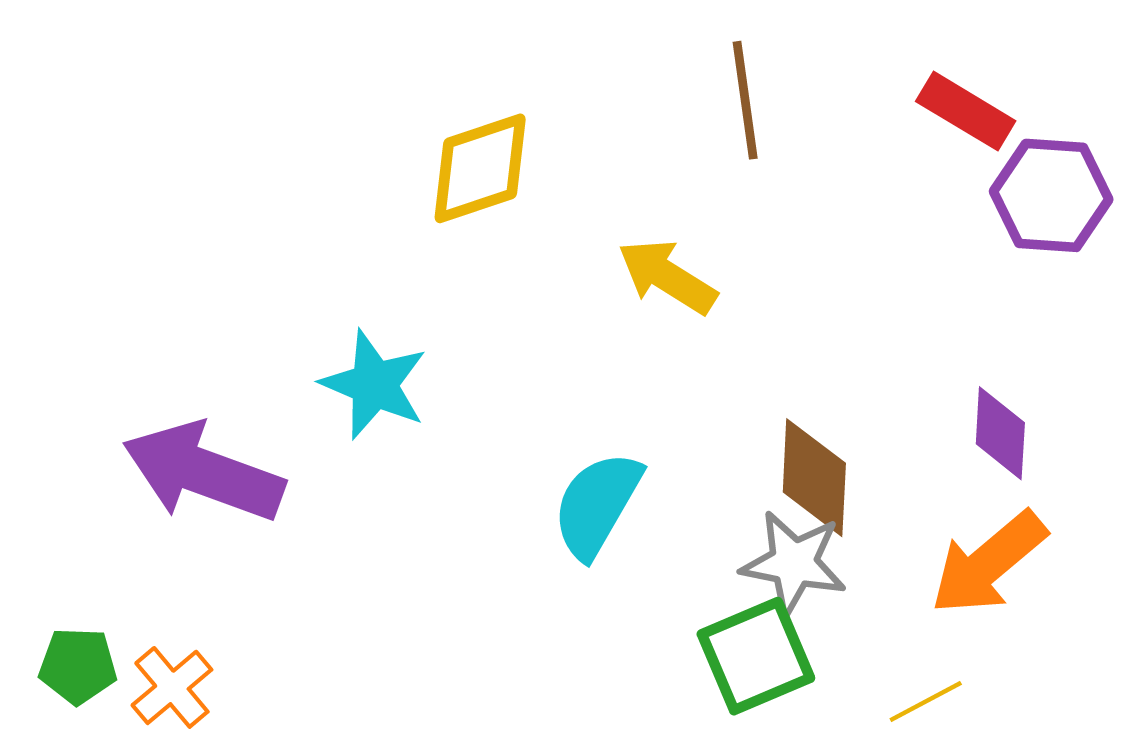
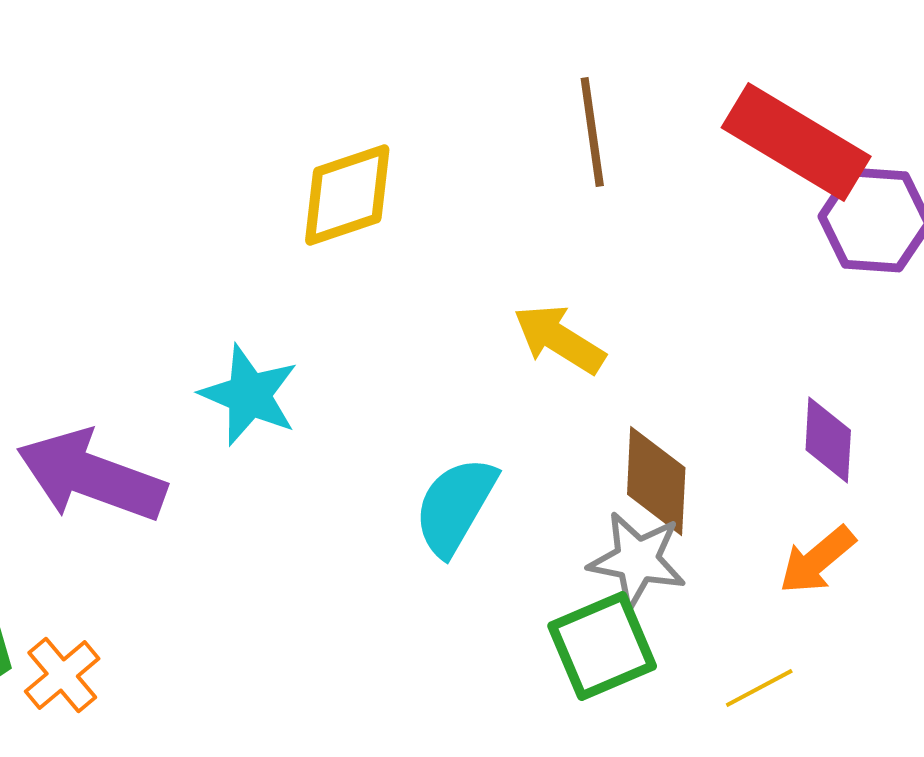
red rectangle: (966, 111) -> (796, 142), size x1.6
yellow arrow: (667, 277) -> (559, 339), moved
orange arrow: (988, 563) -> (817, 560), size x0.7

